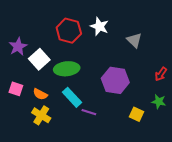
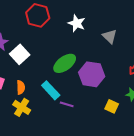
red hexagon: (69, 31) -> (38, 15), moved
green ellipse: (67, 69) -> (65, 63), moved, turned -30
orange semicircle: (40, 94) -> (21, 87), turned -120

